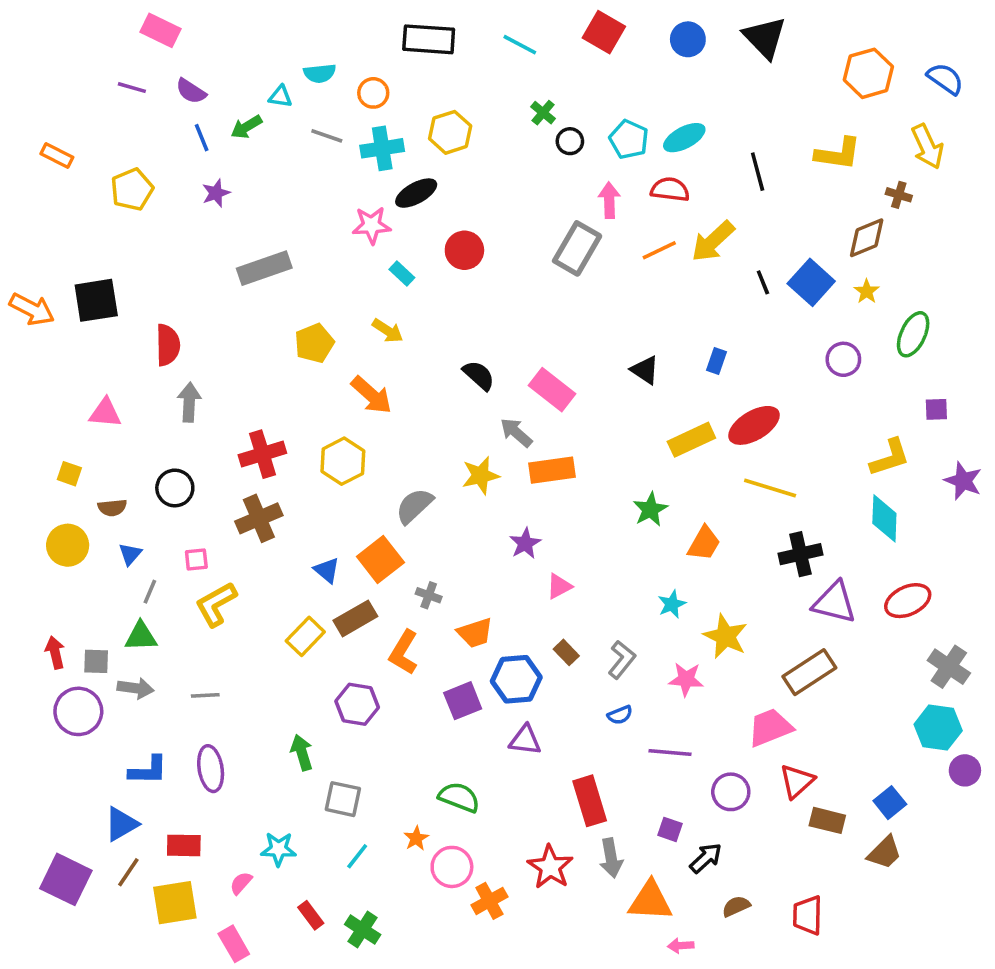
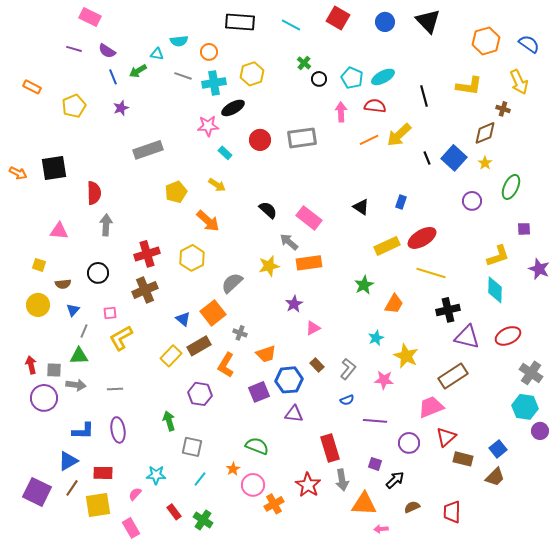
gray rectangle: (577, 248) -> (302, 138), moved, turned 52
orange arrow: (32, 309) -> (18, 173), size x0.7

